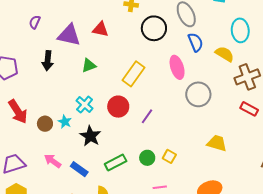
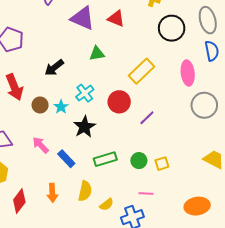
black arrow: (48, 61) -> (54, 68), moved, turned 36
yellow square: (169, 156) -> (162, 164), turned 32

